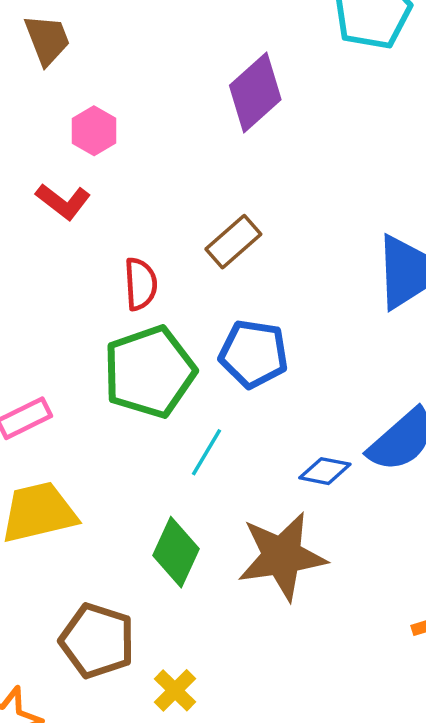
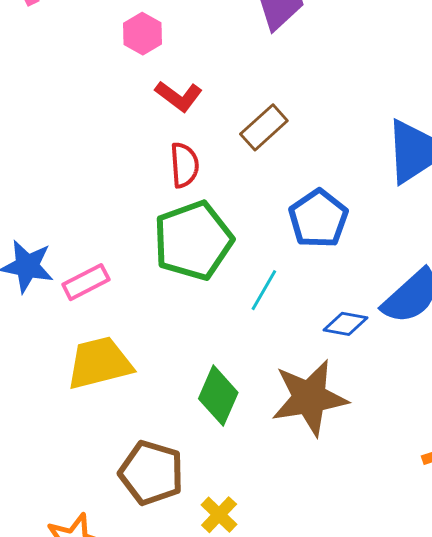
red L-shape: (63, 201) -> (179, 96), moved
blue pentagon: (254, 354) -> (318, 219), moved, turned 30
cyan line: (207, 452) -> (264, 290), moved

